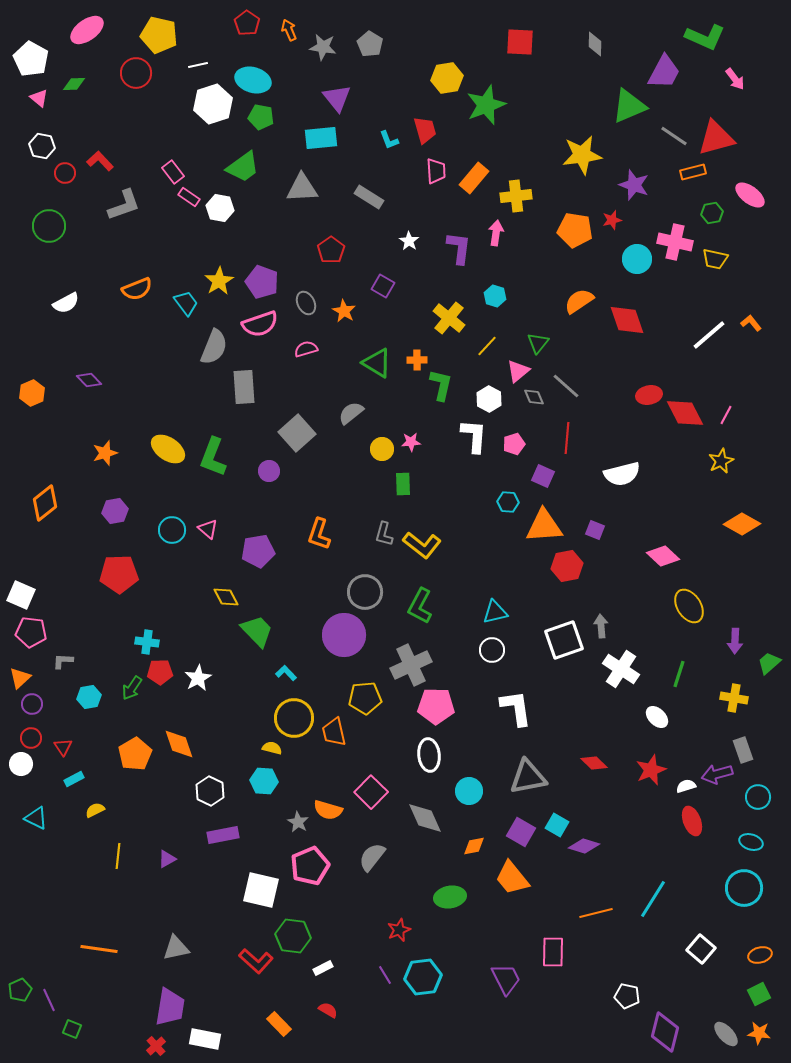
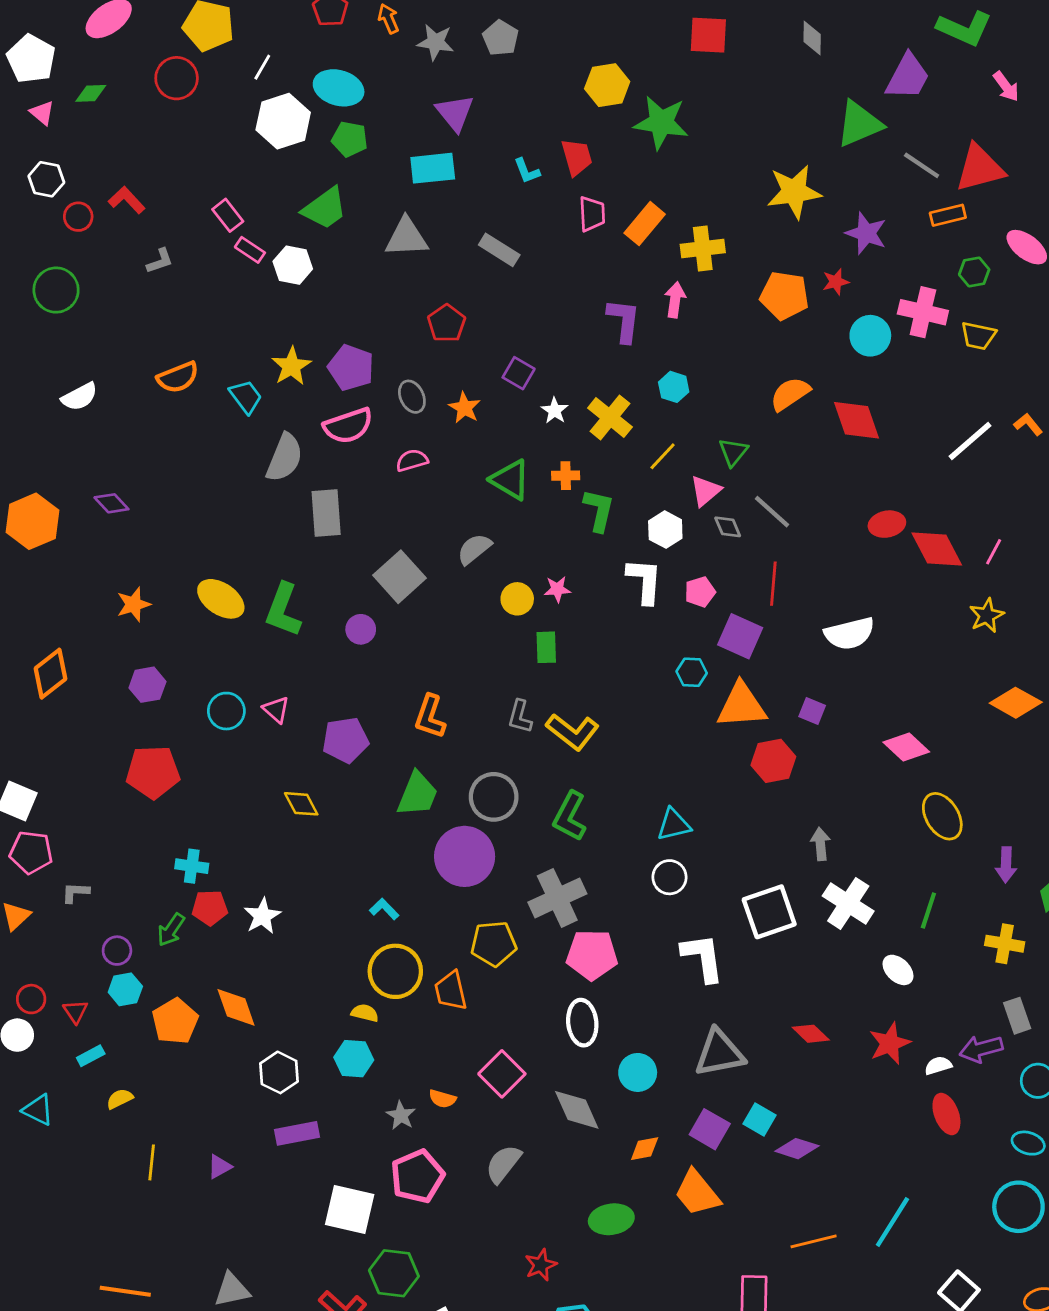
white line: (198, 65) -> (262, 67), turned -48
green star: (486, 105) -> (661, 122), turned 30
gray L-shape: (124, 205) -> (160, 261), size x0.6
white star: (409, 241) -> (555, 411), moved
orange hexagon: (32, 393) -> (32, 521), size x1.5
purple square: (543, 476) -> (740, 636), size x1.4
green trapezoid: (257, 631) -> (417, 794), moved, turned 66
white square: (564, 640) -> (769, 912), moved
cyan hexagon: (89, 697) -> (125, 989), moved
purple circle: (32, 704) -> (117, 951), moved
orange semicircle: (328, 810) -> (442, 1099), size x0.7

